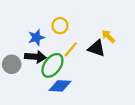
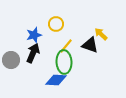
black arrow: (35, 57) -> (33, 53), turned -72
green ellipse: (52, 65) -> (64, 62), moved, turned -40

